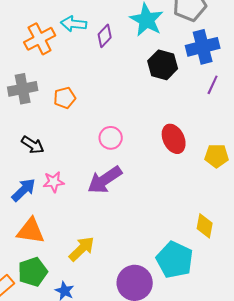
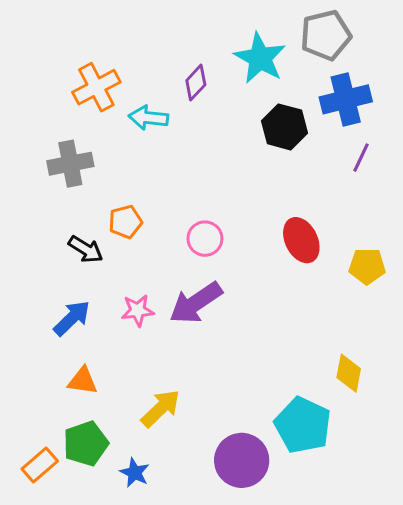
cyan arrow: (74, 24) -> (148, 118), moved
orange pentagon: (65, 98) -> (125, 222), moved
pink star: (54, 182) -> (138, 310), moved
orange triangle: (31, 231) -> (83, 381), size x0.7

